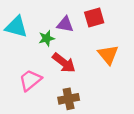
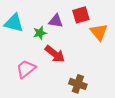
orange triangle: (108, 55) -> (99, 32), moved
brown cross: (69, 99) -> (78, 84), moved, turned 30

